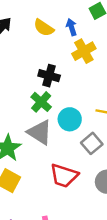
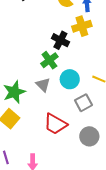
yellow cross: (84, 51) -> (82, 26), moved
gray triangle: (40, 132) -> (43, 85), size x0.7

